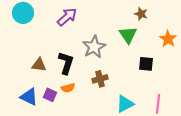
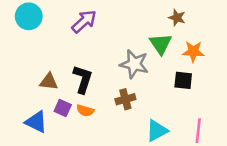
orange star: (168, 39) -> (193, 51), moved, turned -30
gray star: (94, 47) -> (134, 64), moved, turned -30
orange semicircle: (68, 88) -> (85, 111), turned 32
purple square: (50, 95) -> (63, 108), moved

